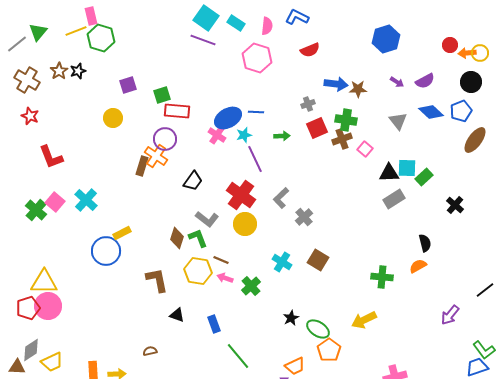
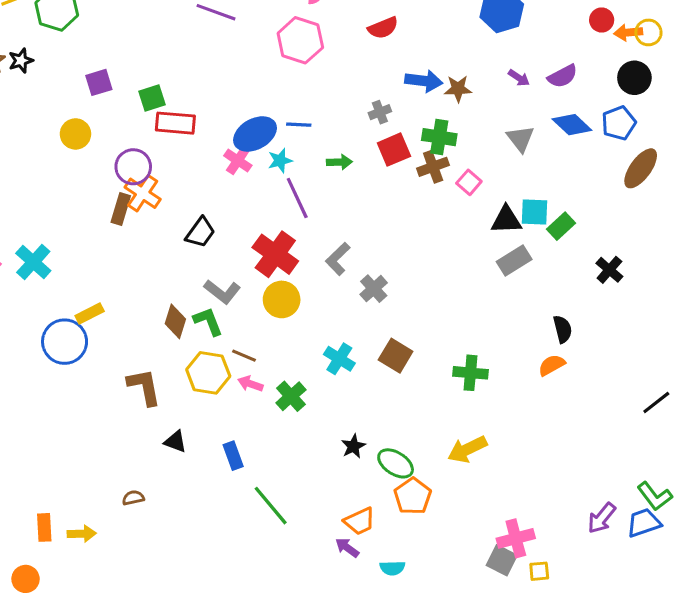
purple circle: (165, 139) -> (133, 167), moved
green cross: (382, 277) -> (470, 373), moved
purple arrow: (450, 315) -> (602, 518), moved

